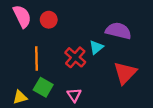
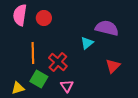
pink semicircle: (22, 16) -> (20, 15), turned -145
red cross: (75, 57) -> (58, 62), moved
red triangle: (125, 73) -> (113, 66), size x0.7

